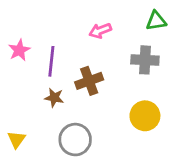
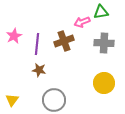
green triangle: (156, 21) -> (101, 12), moved
pink arrow: (100, 31) -> (82, 22), moved
brown cross: (89, 81) -> (64, 41), moved

